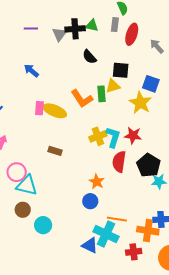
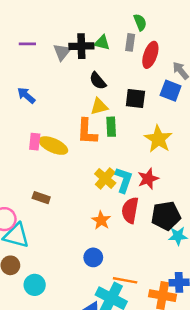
blue square: (151, 84) -> (171, 91), moved
yellow triangle: (113, 86) -> (99, 106), moved
orange L-shape: (82, 99) -> (87, 132), turned 35
red star: (133, 135) -> (148, 179), turned -30
yellow cross: (98, 136) -> (105, 178), turned -30
brown rectangle: (55, 151) -> (41, 198), moved
black pentagon: (149, 165) -> (166, 216), turned 30
orange star: (97, 182) -> (101, 220), moved

